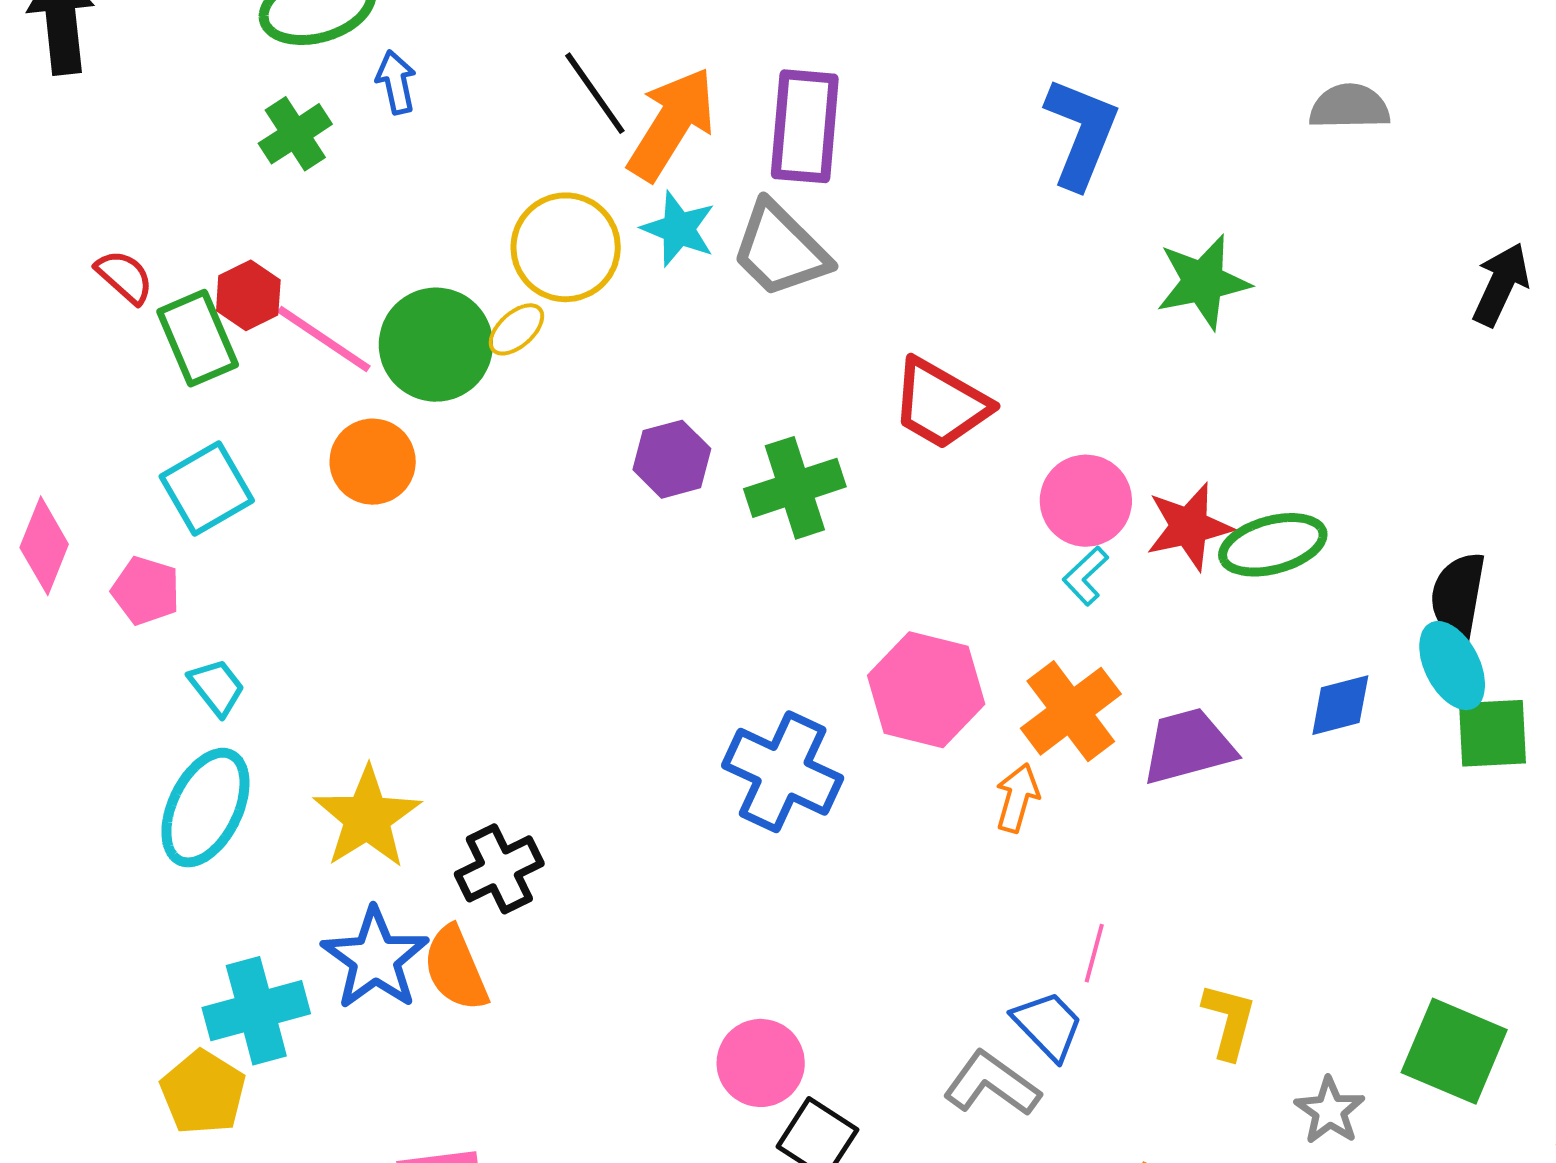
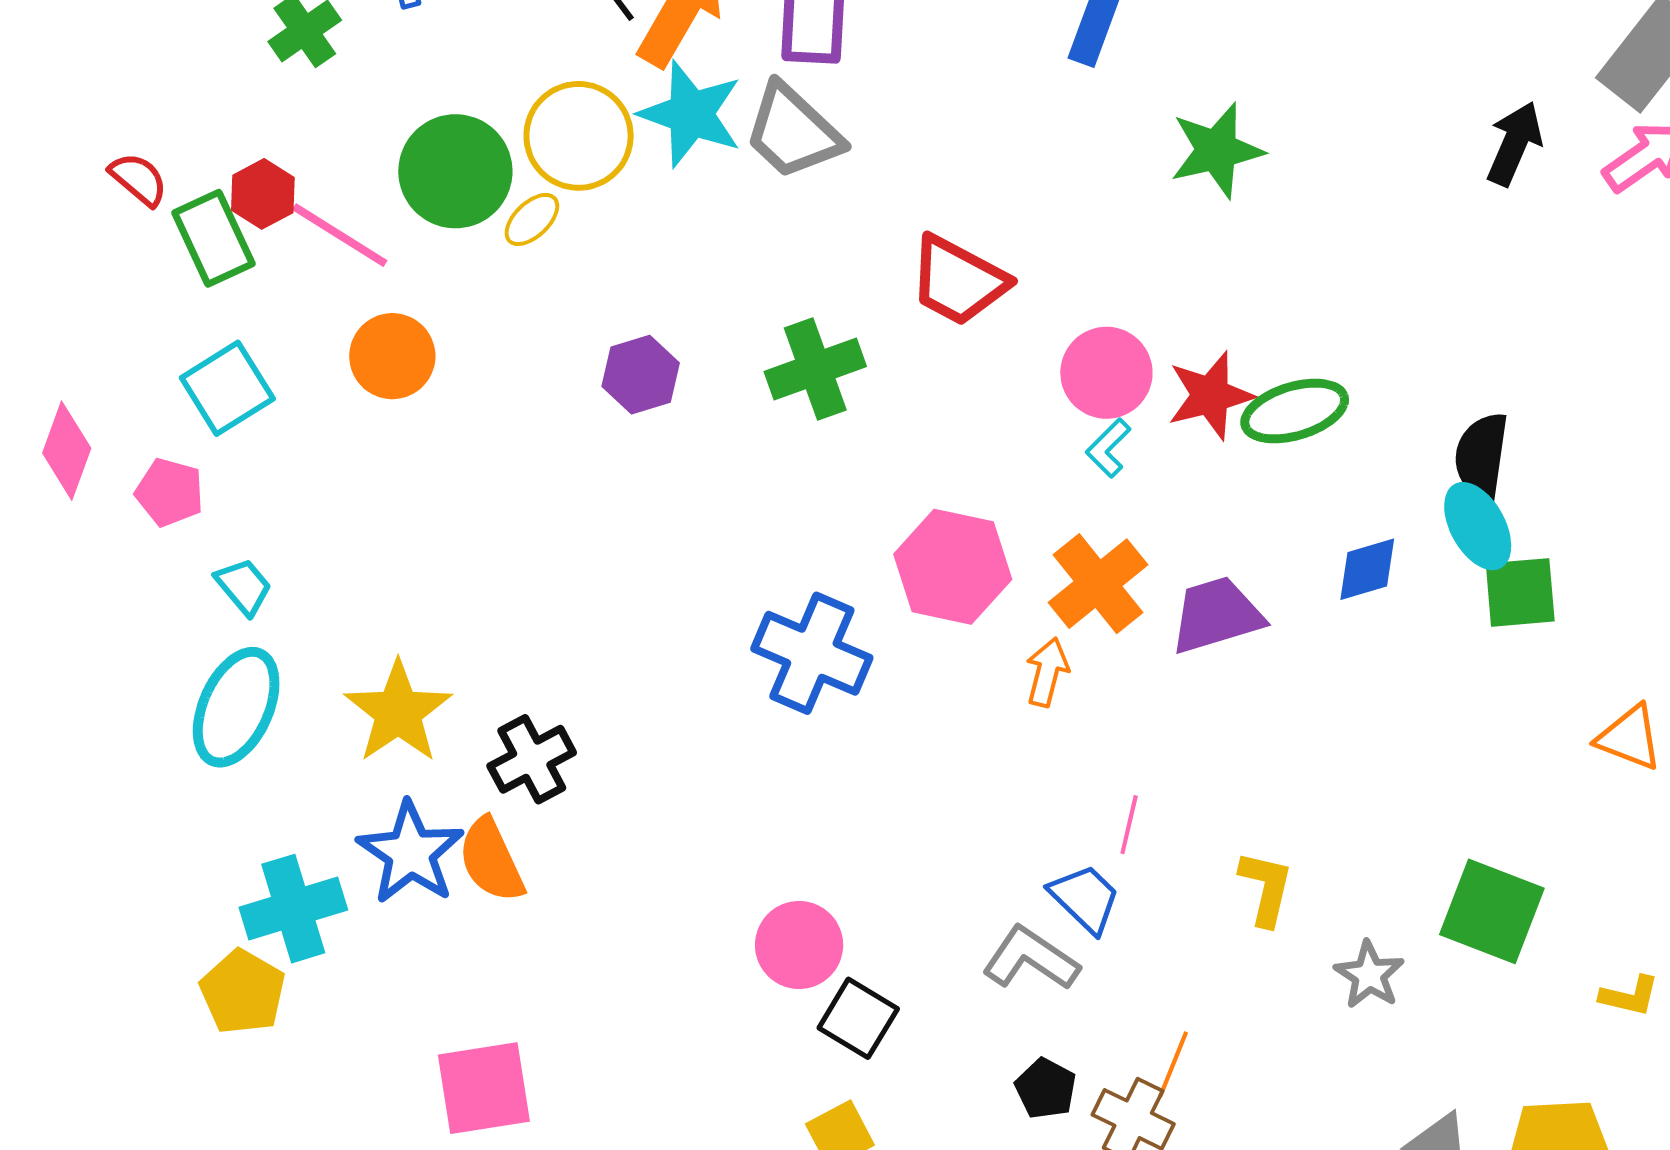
cyan star: (679, 229) -> (691, 114), size x1.4
green circle: (436, 345) -> (455, 171), moved
purple hexagon: (672, 459) -> (641, 375), moved

